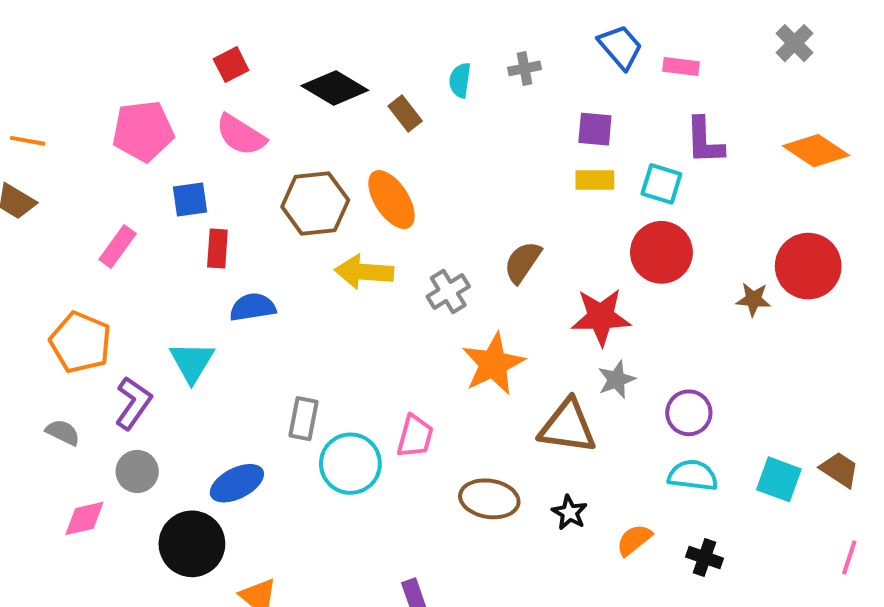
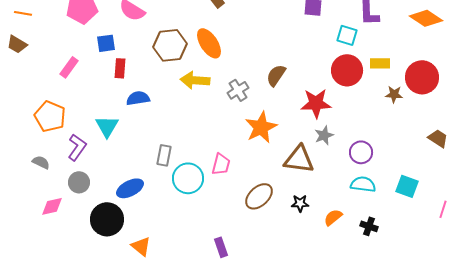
yellow rectangle: (595, 180) -> (380, 63), moved
brown trapezoid: (839, 470) -> (438, 138), moved
brown ellipse: (489, 499) -> (259, 196), turned -52
black star: (570, 513) -> (300, 203), turned -30
pink line: (849, 558) -> (443, 209), moved

